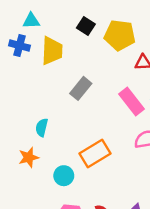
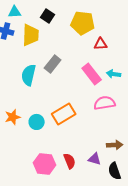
black square: (86, 26) -> (48, 16), moved
cyan semicircle: (42, 128) -> (29, 75), moved, size x1.5
cyan circle: (64, 176) -> (37, 122), moved

